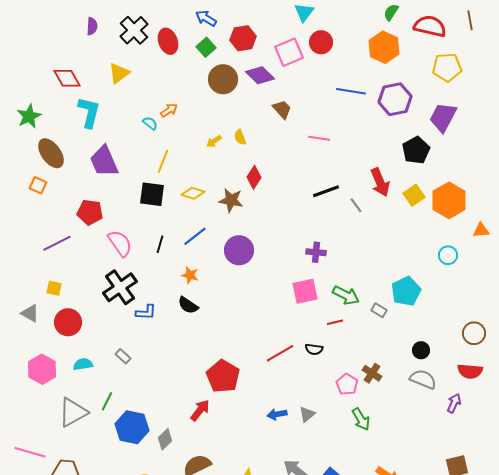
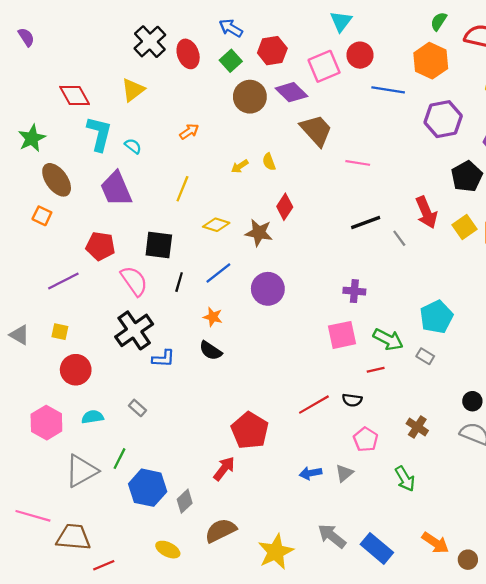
purple semicircle: (92, 26) -> (26, 37), moved, turned -36
blue line: (351, 91) -> (388, 90), moved
brown trapezoid: (282, 109) -> (316, 130), size x1.5
cyan semicircle: (150, 123) -> (133, 146), moved
black square: (152, 194) -> (159, 245), moved
cyan pentagon: (406, 291) -> (436, 317), moved
gray triangle: (30, 313) -> (19, 335), moved
pink pentagon: (347, 384) -> (366, 439), moved

